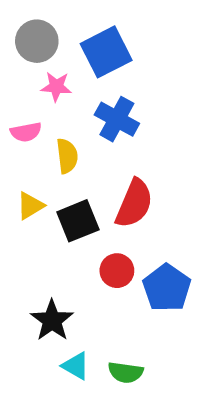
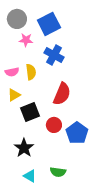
pink semicircle: (26, 132) -> (12, 72), moved
black square: (78, 221) -> (30, 112), moved
cyan triangle: (76, 366) -> (30, 176), moved

